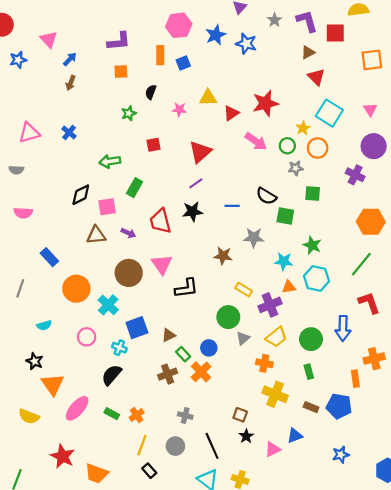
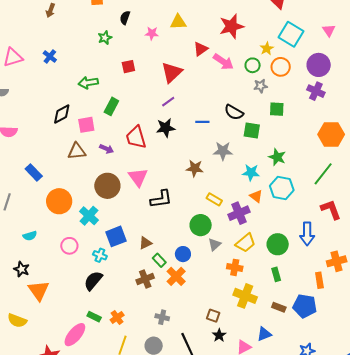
red triangle: (231, 113) -> (201, 49), moved
purple circle: (374, 146) -> (319, 65), moved
orange triangle: (289, 287) -> (256, 196), turned 48
pink ellipse: (77, 408) -> (75, 335), moved

